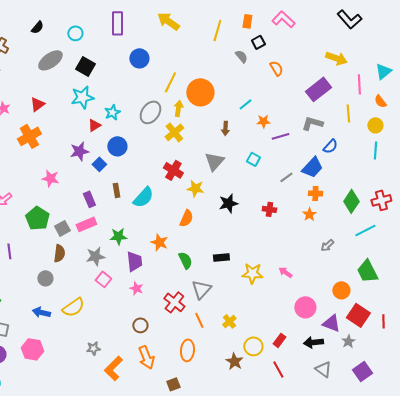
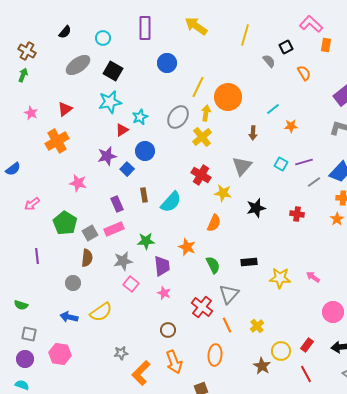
orange rectangle: (247, 21) -> (326, 45), moved
purple line: (280, 136) -> (304, 162), moved

